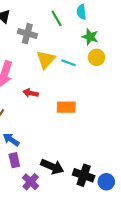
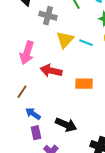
red arrow: (31, 93) -> (51, 71), size x1.5
black arrow: (52, 167) -> (66, 125), moved

